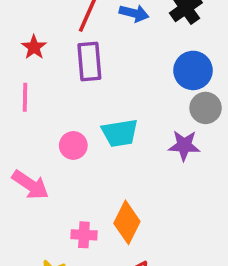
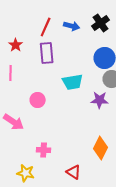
cyan trapezoid: (120, 133) -> (73, 82), moved
orange diamond: (127, 222) -> (101, 148), moved

